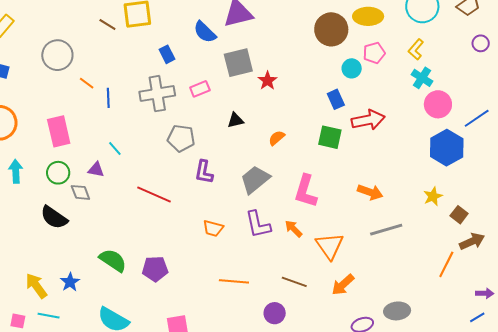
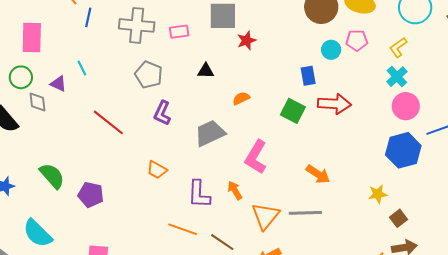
purple L-shape: (258, 224) -> (199, 194), moved
gray line: (386, 230) -> (305, 213), moved
orange line: (234, 281) -> (183, 229), moved

